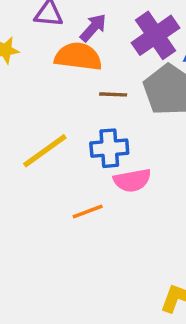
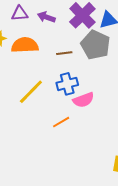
purple arrow: (93, 28) -> (46, 17), turned -102
orange semicircle: (78, 57) -> (25, 45), moved

